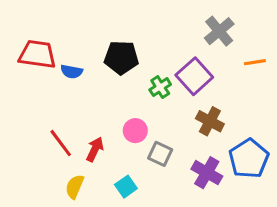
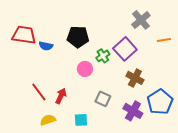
pink circle: (135, 131) -> (85, 69), moved
yellow semicircle: (75, 187) -> (48, 120), turned 49
cyan square: (126, 187) -> (81, 120), turned 32

